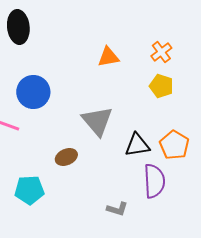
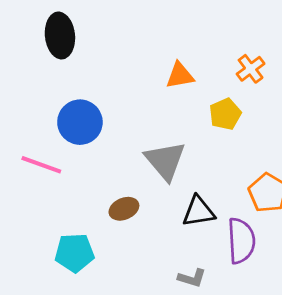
yellow pentagon: (161, 86) -> (225, 114), moved, turned 30
black triangle: (137, 145) -> (199, 211), moved

